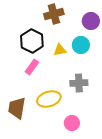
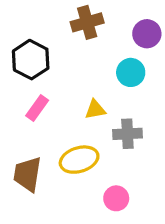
black hexagon: (32, 41) -> (31, 60), moved
yellow triangle: (60, 50) -> (95, 110), moved
pink rectangle: (32, 67) -> (37, 108), moved

